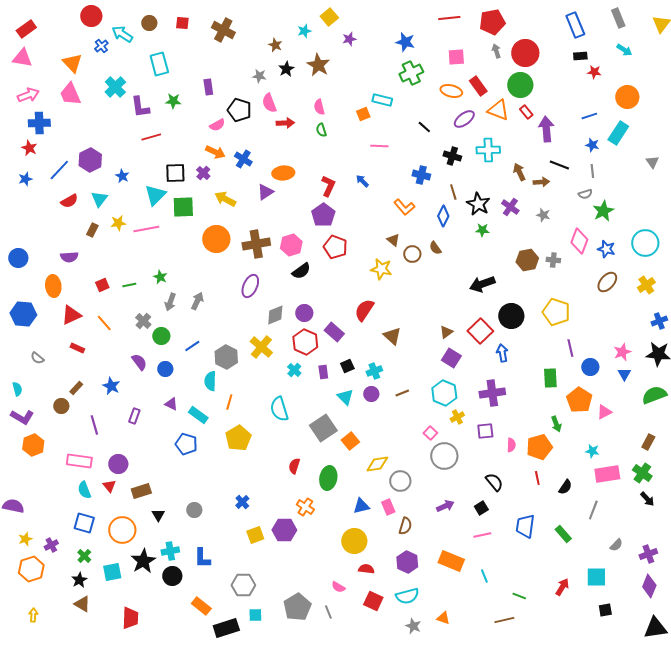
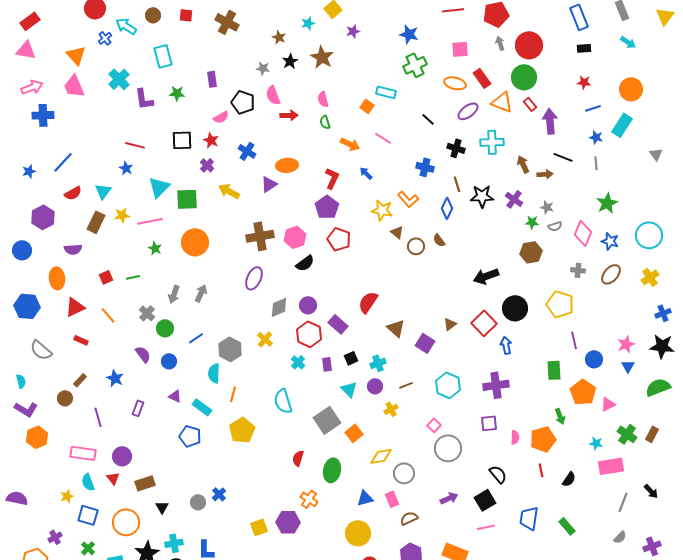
red star: (594, 72) -> (584, 82), moved
orange square: (363, 114) -> (367, 106), turned -32
red line: (151, 137) -> (135, 145), moved, turned 30
pink line: (379, 146) -> (383, 138), turned 30
red star: (29, 148) -> (211, 140), moved
orange arrow: (215, 152) -> (350, 144), moved
purple hexagon: (90, 160) -> (43, 217), moved
black square: (175, 173) -> (182, 140), moved
gray semicircle: (585, 194) -> (555, 226), moved
black star: (478, 204) -> (482, 196), turned -30
brown rectangle: (92, 230) -> (96, 222), size x1.5
green star: (482, 230) -> (532, 222), moved
orange circle: (216, 239) -> (195, 242), moved
gray cross: (553, 260) -> (578, 270), moved
yellow star: (381, 269) -> (382, 210), moved
green star: (160, 277) -> (155, 248), moved
yellow cross: (261, 347) -> (265, 339), size x0.7
gray semicircle: (37, 358) -> (41, 350), size x1.6
purple square: (451, 358) -> (425, 343), moved
yellow cross: (457, 417) -> (391, 409), moved
green cross: (642, 473) -> (627, 434), moved
blue cross: (242, 502) -> (219, 494), moved
black square: (481, 508) -> (485, 500), size x1.5
gray line: (593, 510) -> (623, 502), moved
brown semicircle: (405, 526) -> (409, 518), turned -132
yellow star: (25, 539) -> (67, 496), moved

